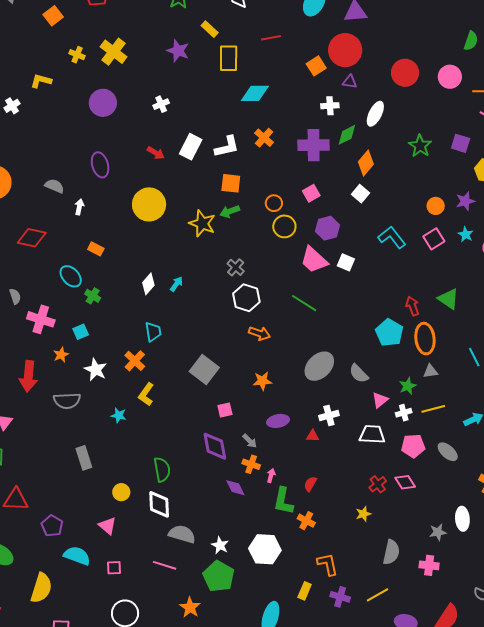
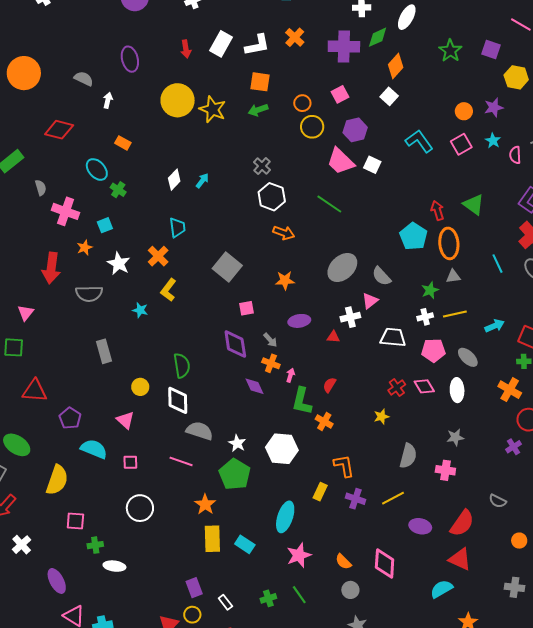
red arrow: (156, 153) -> (186, 49), turned 48
yellow star: (202, 223) -> (213, 109), moved
pink triangle: (380, 400) -> (370, 301), moved
white ellipse: (462, 519) -> (457, 390), moved

